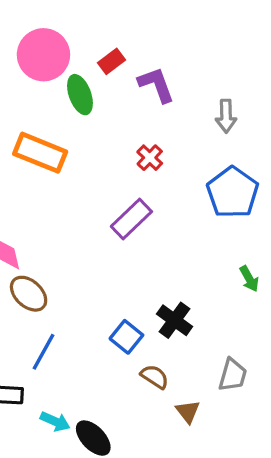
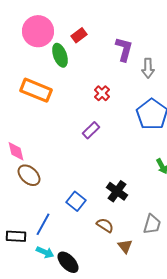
purple L-shape: (156, 85) -> (124, 49), moved, turned 35
purple rectangle: (131, 219) -> (91, 130), size x0.7
blue square: (126, 337) -> (76, 201), moved
blue line: (43, 352) -> (43, 224), moved

